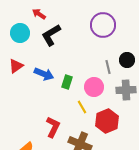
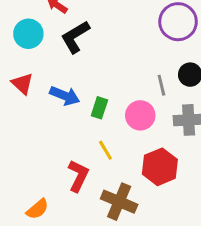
purple circle: (103, 25) -> (178, 22), moved
red triangle: (16, 66) -> (22, 84), turned -42
yellow line: (82, 107) -> (105, 150), moved

